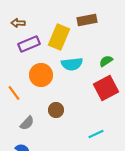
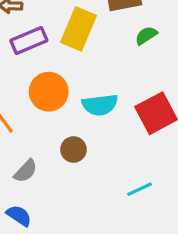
green semicircle: (106, 61) -> (146, 36), moved
cyan semicircle: (72, 64) -> (100, 105), moved

